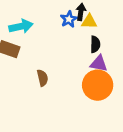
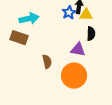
purple triangle: (99, 64) -> (78, 50), moved
orange circle: (98, 85) -> (74, 76), moved

